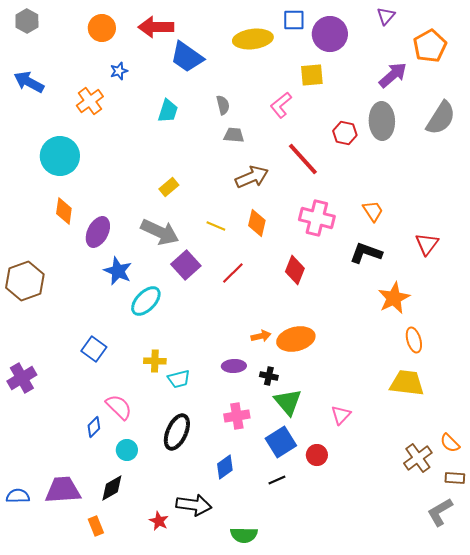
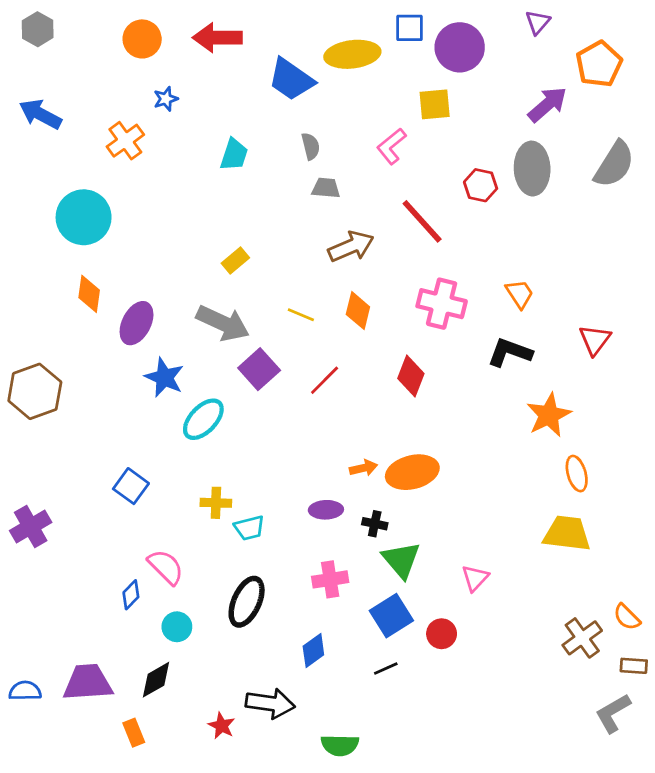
blue trapezoid: (187, 57) -> (291, 79), moved

